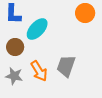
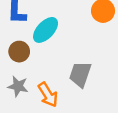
orange arrow: (39, 71) -> (48, 95), moved

